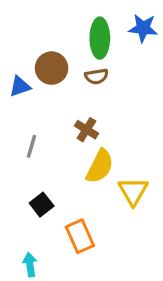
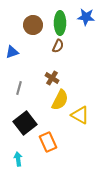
brown circle: (52, 68) -> (33, 25), moved
brown semicircle: (96, 76) -> (58, 46), turned -56
yellow triangle: (133, 191) -> (80, 115), turned -30
black square: (42, 205) -> (25, 123), size x1.6

